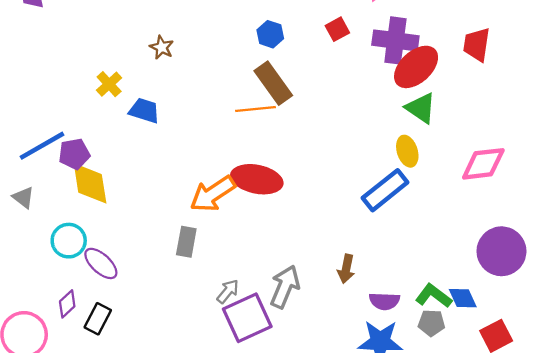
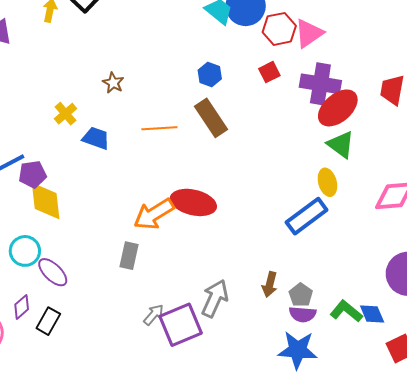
orange line: (255, 109) -> (159, 128), moved
gray arrow: (228, 291) -> (154, 315), moved
gray pentagon: (431, 323) -> (301, 295), moved, turned 30

